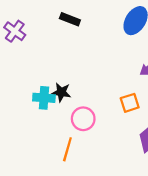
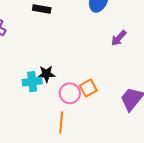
orange square: (130, 103) -> (88, 88), moved

